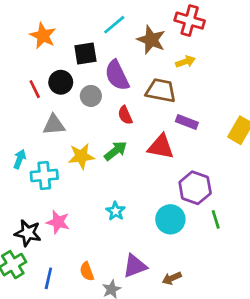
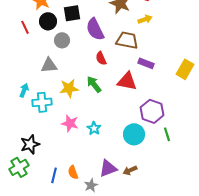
black circle: (61, 82) -> (48, 21), moved
red line: (35, 89) -> (25, 27), moved
gray circle: (91, 96) -> (62, 40), moved
green arrow: (116, 151) -> (94, 84), turned -90
pink star: (58, 222) -> (70, 123), moved
black star: (28, 233) -> (30, 144), turned -30
blue line: (48, 278) -> (54, 175), moved
brown arrow: (172, 278) -> (130, 170), moved

